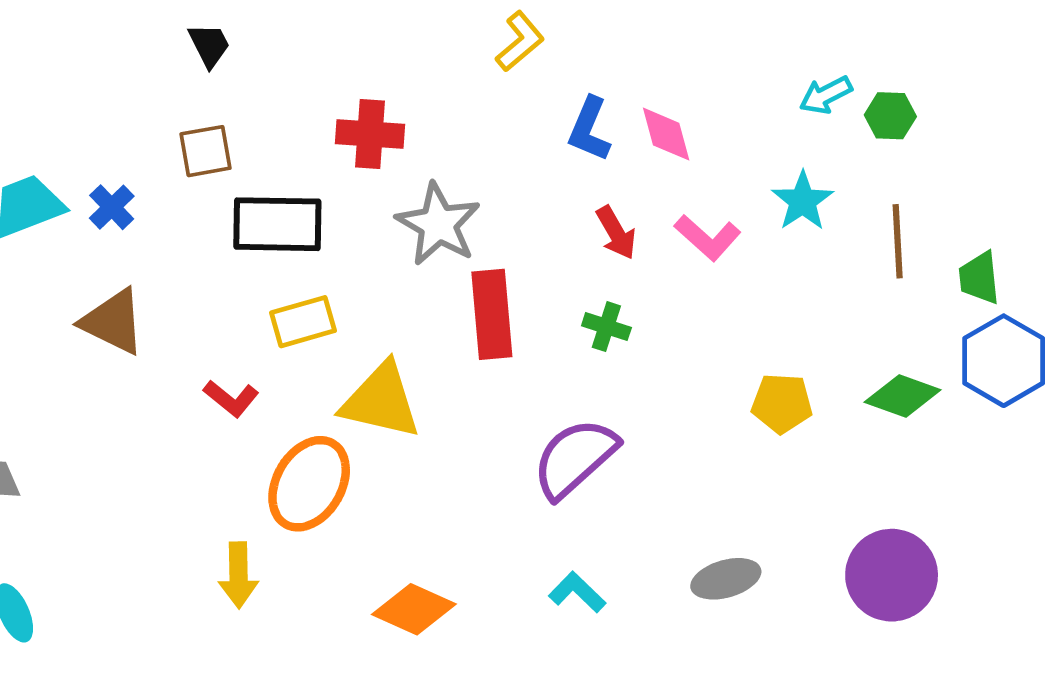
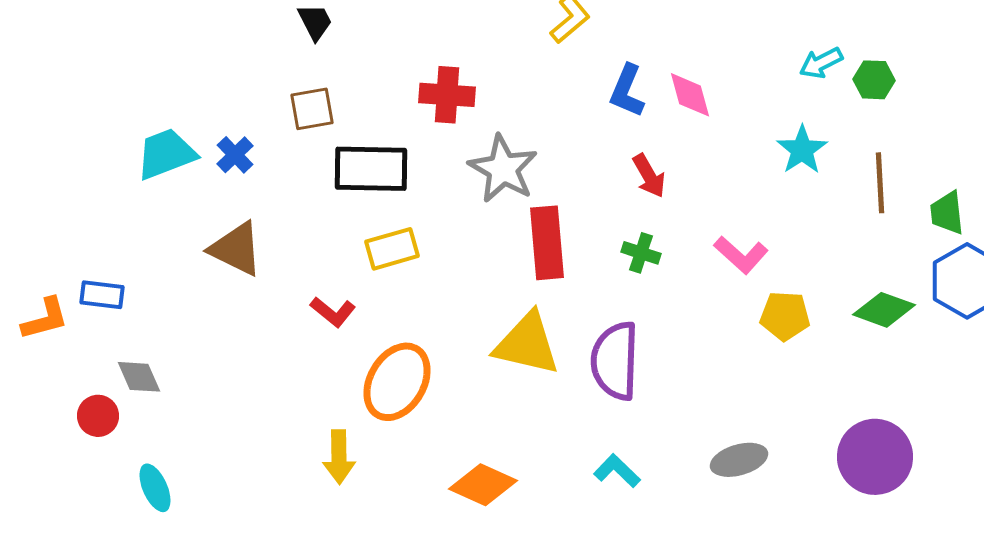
pink L-shape: (708, 238) -> (741, 255), moved
yellow triangle: (381, 401) -> (527, 344), moved
purple semicircle: (575, 458) -> (615, 361), turned -46

